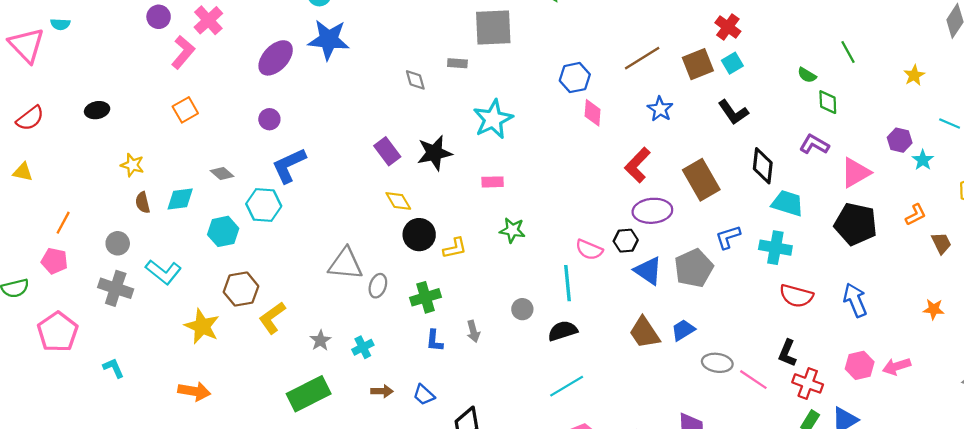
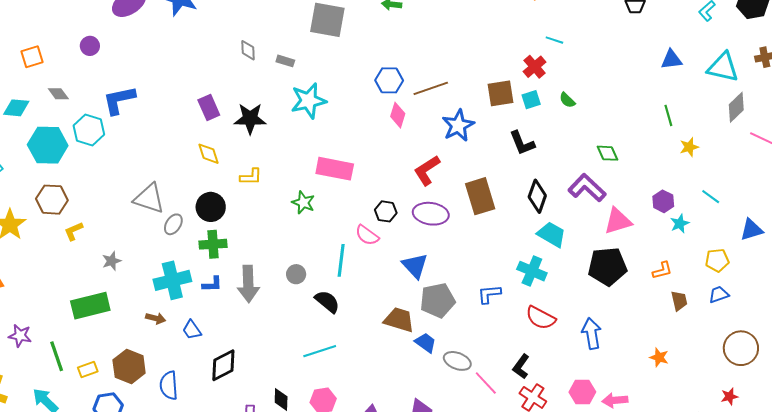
green line: (848, 52) -> (668, 115), moved
brown line: (642, 58) -> (431, 88), moved
gray rectangle: (457, 63) -> (285, 61), moved
green semicircle: (807, 75) -> (567, 100), moved
green diamond: (828, 102) -> (608, 153), turned -35
blue star: (660, 109) -> (458, 125), size x1.4
orange square: (185, 110) -> (32, 57), moved
purple circle: (269, 119) -> (90, 46), moved
purple L-shape: (814, 144) -> (587, 188), size x1.4
pink rectangle: (493, 182) -> (335, 169), moved, size x1.8
black pentagon: (856, 224) -> (607, 266), turned -30
cyan hexagon: (223, 231) -> (48, 145), size x1.4
black circle: (419, 235) -> (211, 207), moved
blue L-shape: (728, 237) -> (489, 294), moved
black hexagon: (626, 241) -> (386, 211), moved
yellow L-shape: (455, 248) -> (251, 177), moved
gray pentagon: (694, 268) -> (438, 300), moved
yellow L-shape: (272, 318) -> (74, 231), size x0.7
blue trapezoid: (683, 330) -> (426, 343), moved, turned 55
gray arrow: (473, 331) -> (248, 284), size x1.8
black semicircle: (563, 331) -> (327, 302), turned 44
brown trapezoid: (644, 333) -> (399, 320), turned 128
blue L-shape: (434, 341) -> (212, 284), turned -110
cyan cross: (363, 347) -> (172, 280), moved, size x1.8

